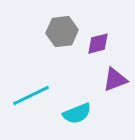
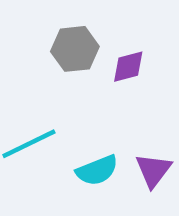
purple triangle: (115, 80) -> (153, 170), moved, turned -32

